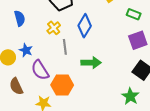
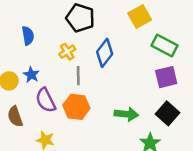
green rectangle: (134, 14) -> (164, 45), size x1.5
green arrow: (91, 63) -> (126, 114), moved
orange hexagon: (62, 85) -> (76, 107), moved

